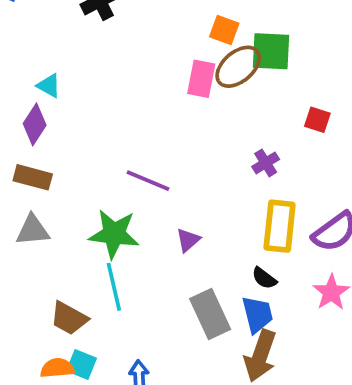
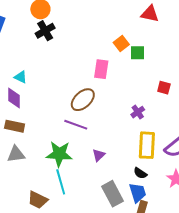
orange square: (224, 30) -> (121, 44), moved, turned 35
green square: (271, 51) -> (137, 53), size x0.7
brown ellipse: (238, 67) -> (83, 100), moved
purple diamond: (35, 124) -> (14, 98), turned -30

